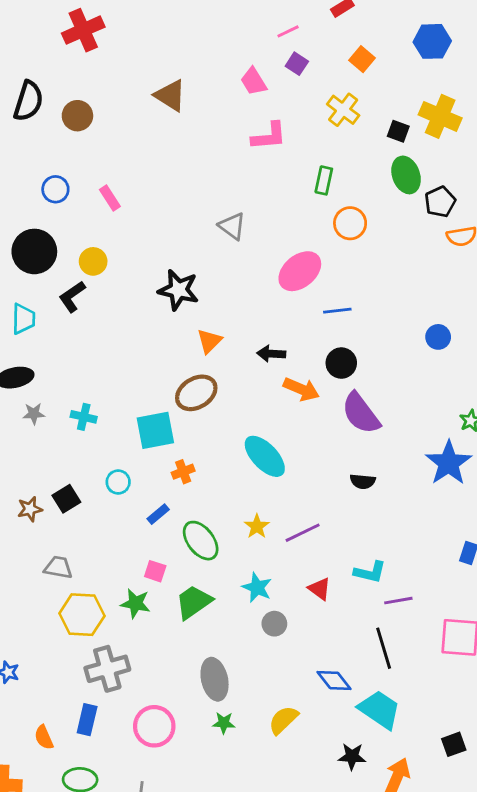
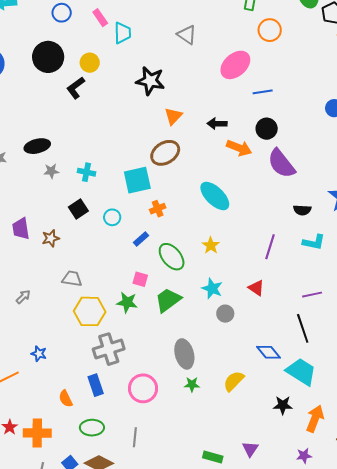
cyan trapezoid: (23, 319) -> (122, 33), moved
black semicircle: (363, 481) -> (302, 210), moved
black square: (66, 499) -> (78, 209), moved
purple line: (303, 533) -> (270, 247), moved, turned -45
cyan L-shape: (370, 572) -> (314, 242), moved
blue rectangle: (87, 720) -> (96, 385), turned -30

